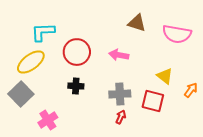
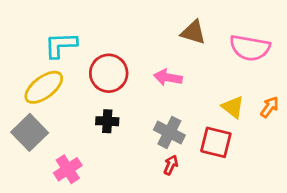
orange arrow: (191, 90) -> (270, 107), moved
gray cross: (120, 94) -> (169, 132), turned 30

